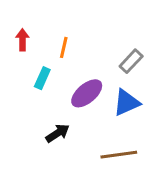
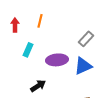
orange line: (64, 47) -> (40, 21), moved
purple ellipse: (87, 93) -> (57, 60), turned 35

